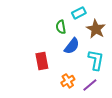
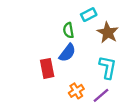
blue semicircle: (72, 46) -> (67, 53), moved

